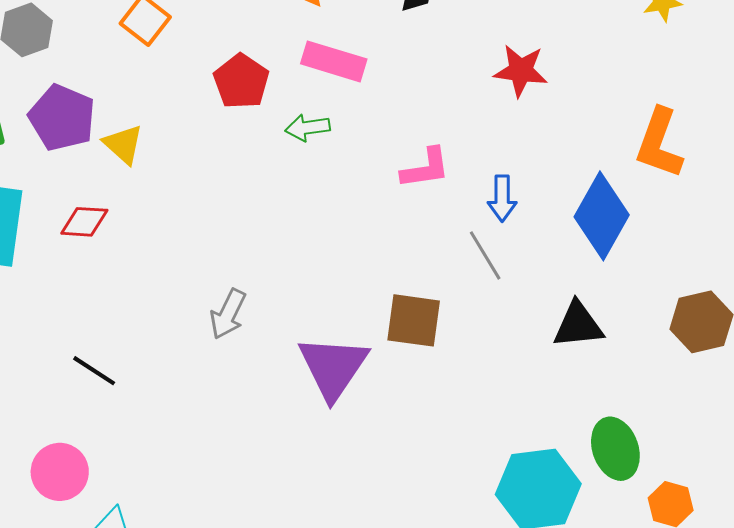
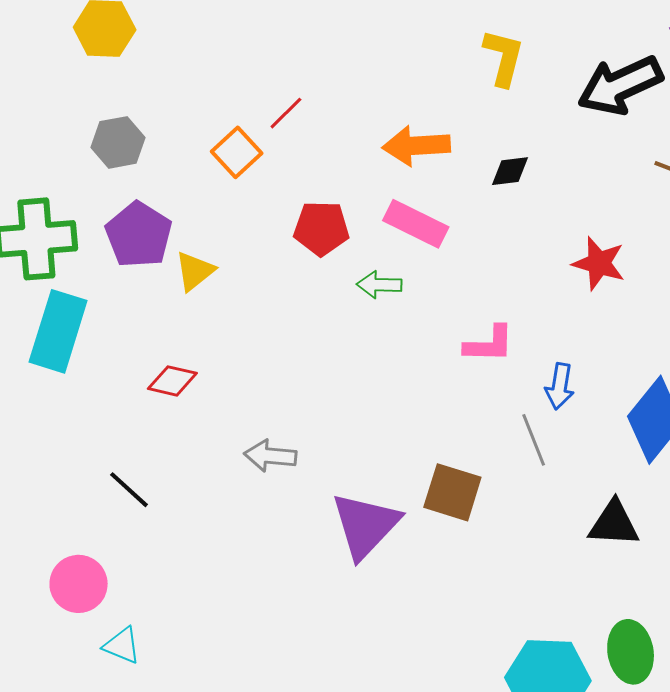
red pentagon: (241, 81) -> (321, 228), turned 30
yellow triangle: (123, 144) -> (195, 271), turned 30
red diamond: (84, 222) -> (172, 381), moved
gray arrow: (228, 314) -> (270, 456), turned 60

